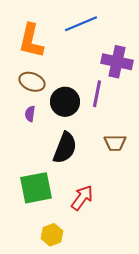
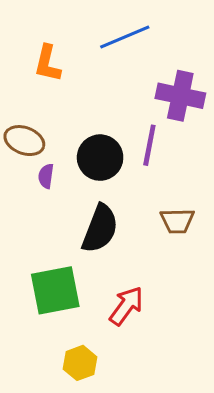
orange L-shape: (31, 41) -> (48, 63), size x0.7
brown ellipse: (32, 82) -> (24, 141), moved

